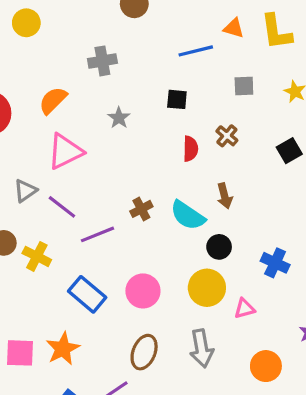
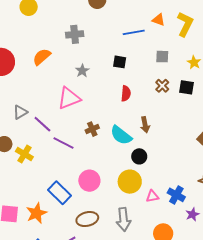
yellow L-shape: (276, 32) -> (185, 24), turned -150
brown cross: (227, 136) -> (162, 86), moved
pink triangle: (65, 151) -> (69, 98), moved
black square: (289, 151) -> (187, 87), moved, turned 35
purple line: (98, 234) -> (64, 143), turned 45
blue cross: (275, 263) -> (176, 195), moved
blue rectangle: (87, 294) -> (60, 193), moved
brown ellipse: (144, 352) -> (87, 219), turned 50

